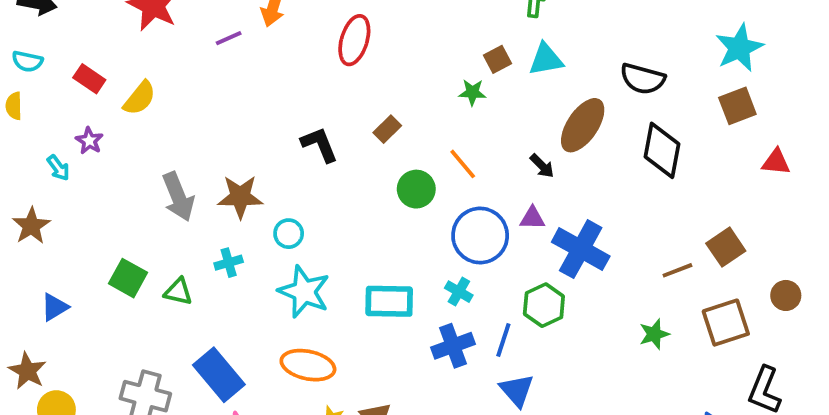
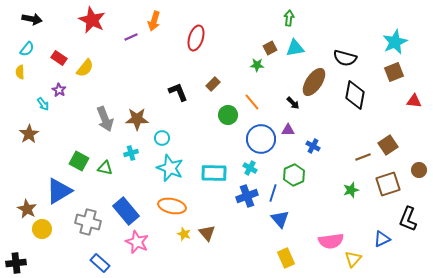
cyan semicircle: (27, 61) -> (27, 49), turned -63
blue cross: (581, 249) -> (313, 146), size x0.5
blue triangle: (54, 307) -> (59, 191), moved, size x1.8

